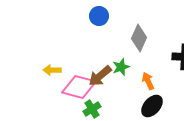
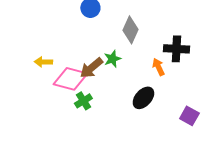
orange arrow: (148, 81) -> (158, 67), moved

